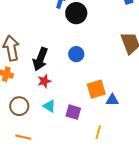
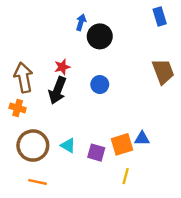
red star: (44, 81) -> (62, 67), moved
orange square: (96, 89) -> (122, 144), moved
brown circle: (19, 106) -> (33, 146), size x1.4

